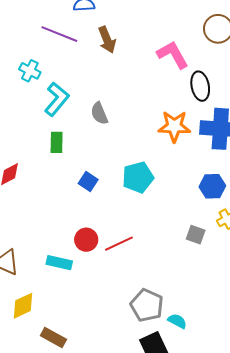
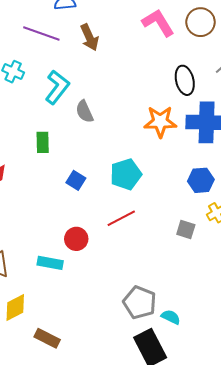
pink L-shape: (173, 55) -> (158, 23), moved
cyan L-shape: (57, 99) -> (57, 87), moved
red line: (119, 244) -> (121, 218), moved

